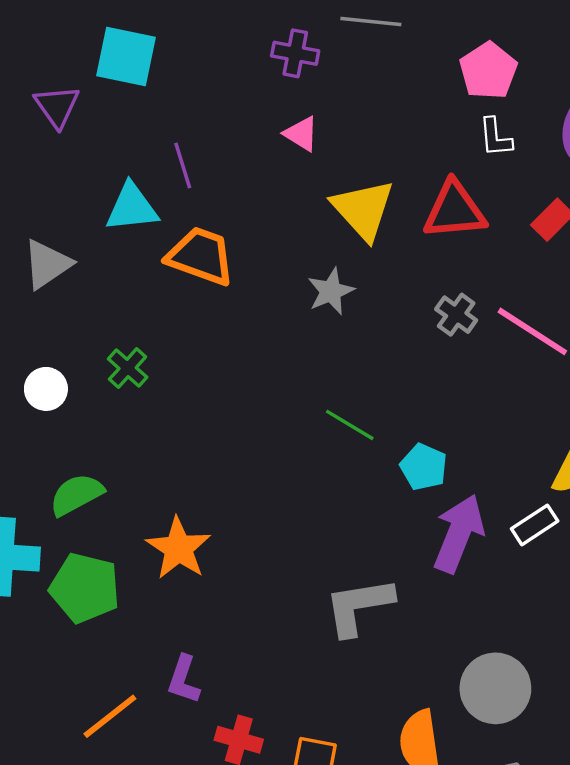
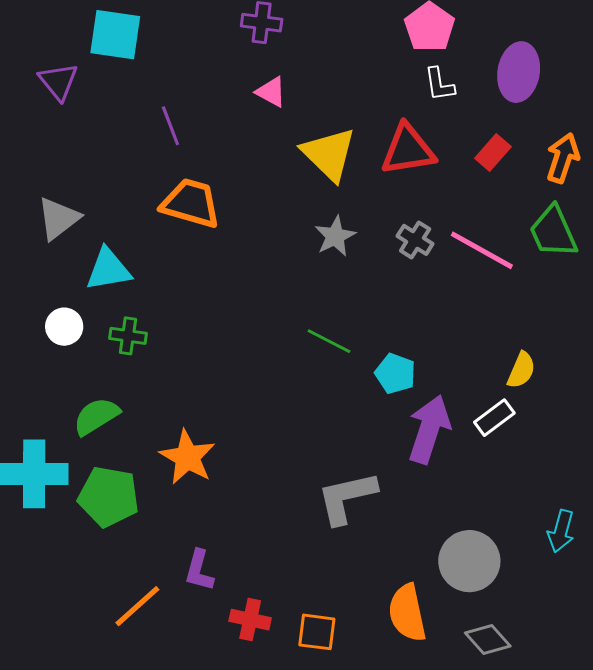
cyan triangle: (132, 207) -> (108, 269), moved
gray star: (331, 291) -> (335, 236), moved
green cross: (128, 368) -> (128, 336), moved, turned -30

